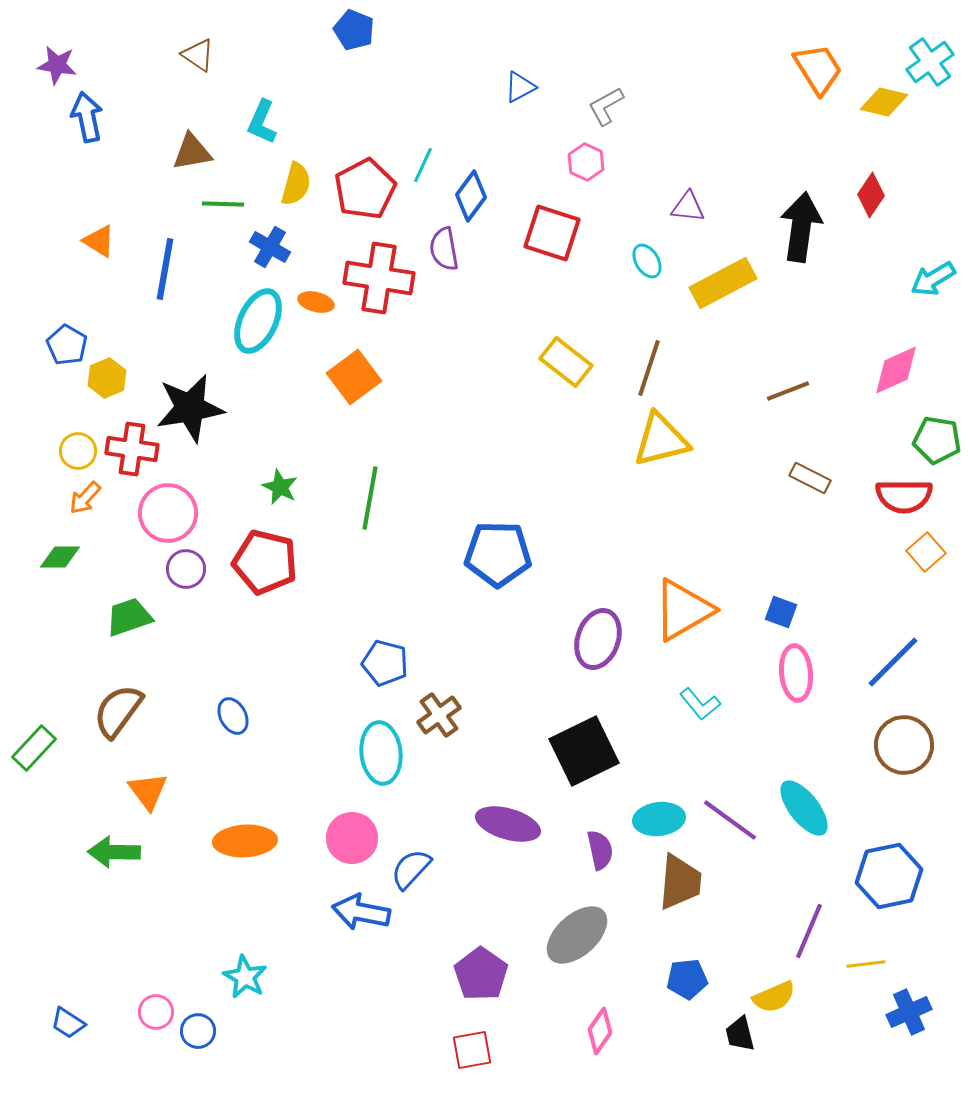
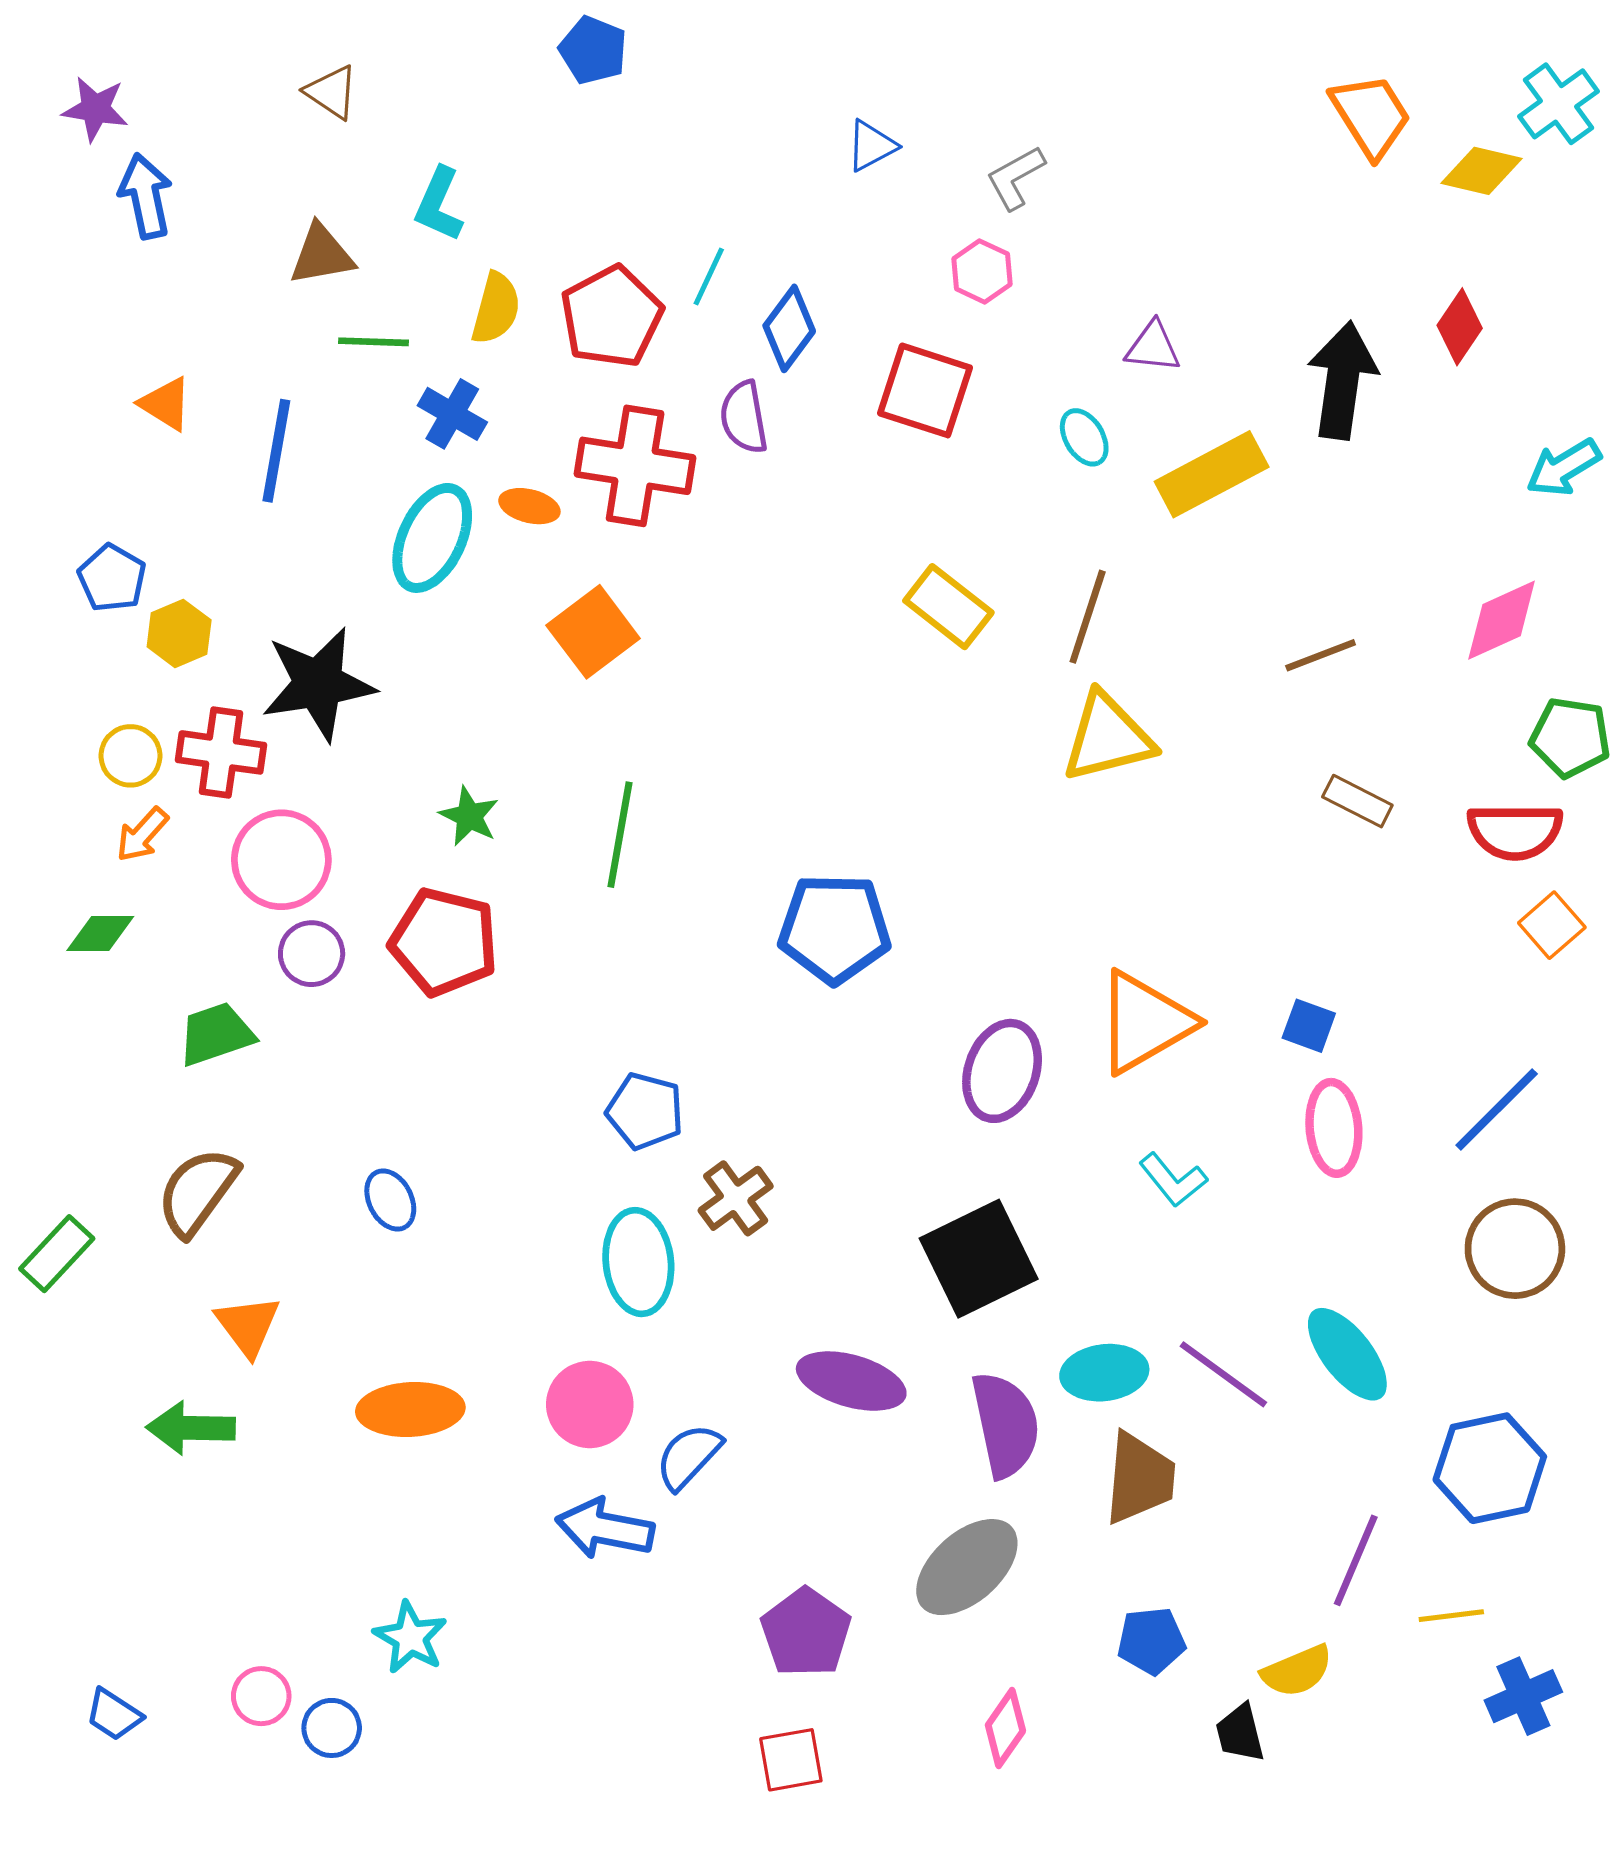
purple semicircle: (600, 850) -> (1005, 1425), size x1.6

